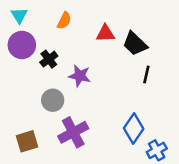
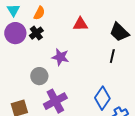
orange semicircle: (64, 21) -> (39, 13), moved
black trapezoid: (135, 44) -> (119, 32), moved
black cross: (49, 59) -> (36, 33), moved

